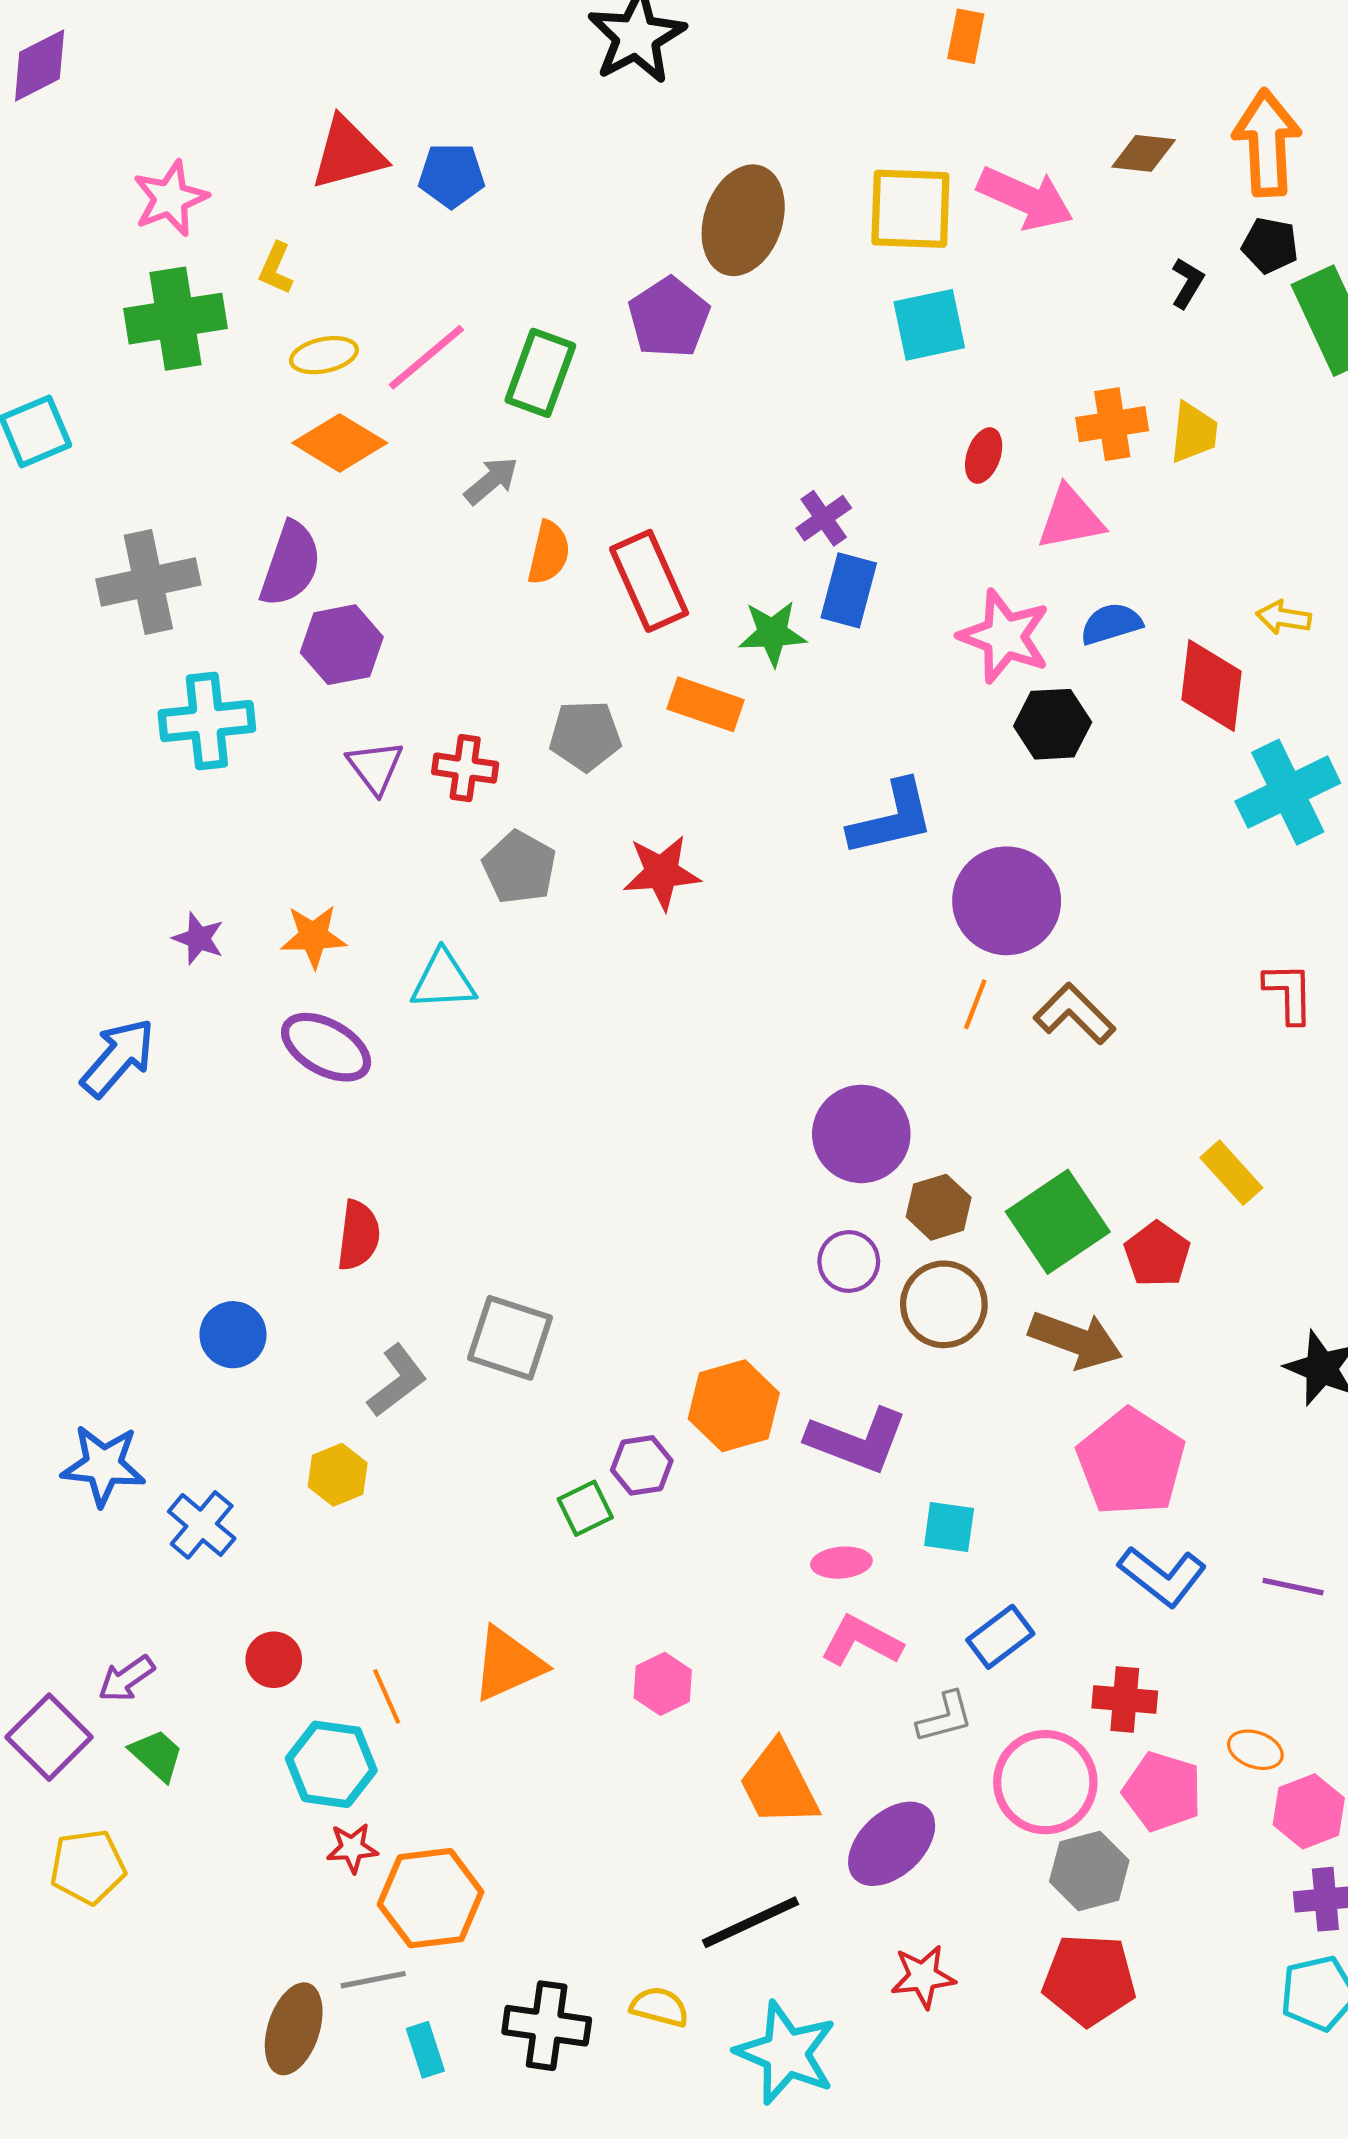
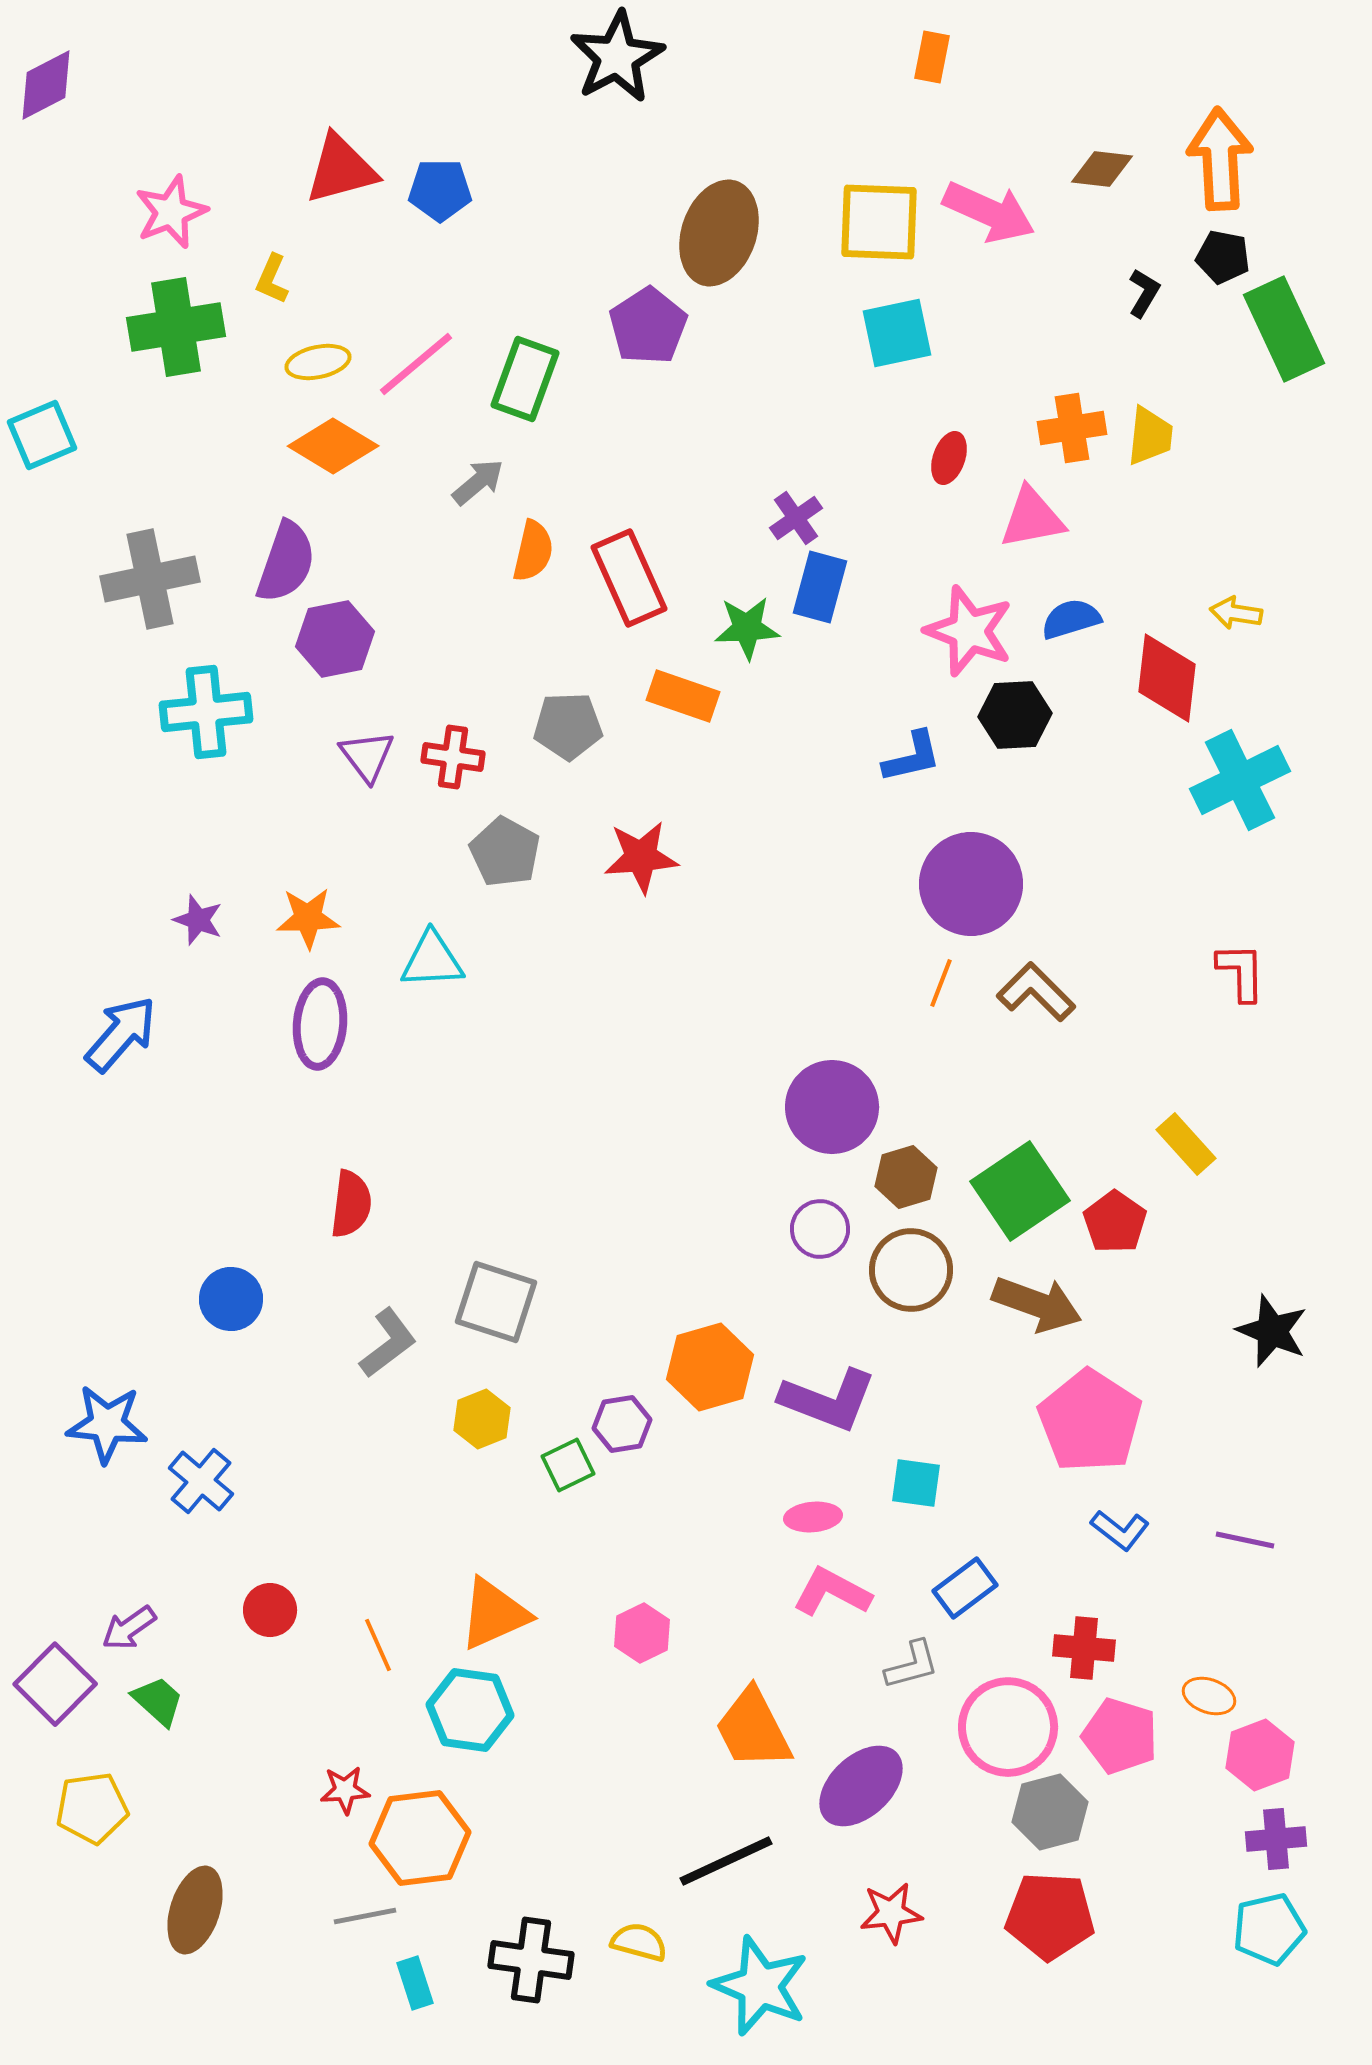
blue L-shape: (892, 818) -> (912, 757), moved, size x0.7
purple ellipse: (326, 1047) -> (320, 1024), turned 66
yellow hexagon: (338, 1475) -> (482, 1419), moved
blue L-shape: (1162, 1576) -> (1120, 1530), size x0.7
cyan hexagon: (331, 1764) -> (470, 1710), moved
brown ellipse: (294, 2029) -> (195, 1910), moved

